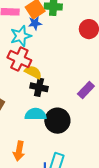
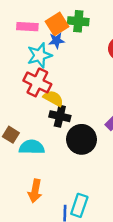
cyan semicircle: (36, 114) -> (32, 147), moved
black circle: (57, 121) -> (82, 139), moved

